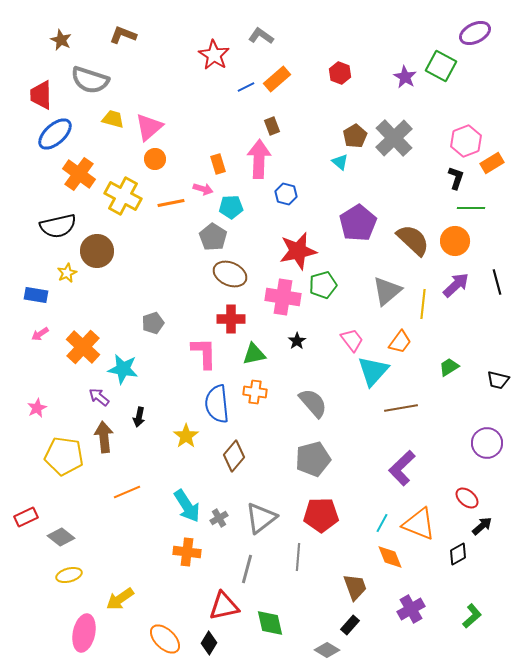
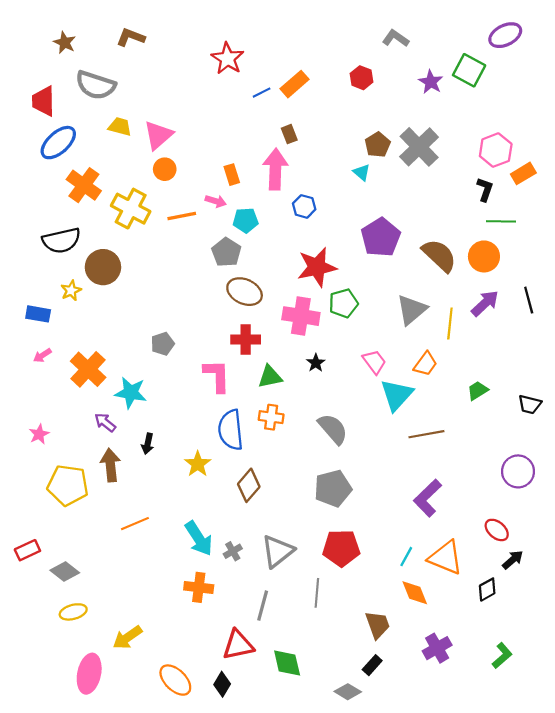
gray L-shape: (261, 36) -> (396, 38), moved

